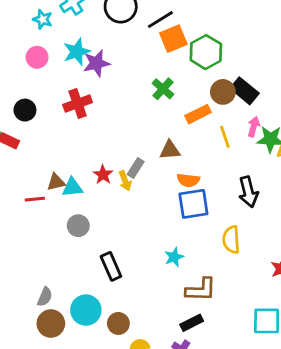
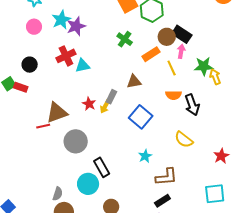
pink arrow: (254, 127) -> (181, 51), moved
orange semicircle: (188, 180) -> (173, 95), moved
yellow arrow: (125, 181) -> (105, 106), turned 56
brown triangle: (56, 182) -> (57, 113), size x1.6
cyan triangle: (72, 187) -> (83, 66), moved
blue square: (193, 204) -> (141, 117), moved, turned -35
gray circle: (78, 226) -> (76, 141), size x1.5
yellow semicircle: (231, 240) -> (184, 140), turned -42
cyan circle: (86, 310) -> (88, 184), moved

